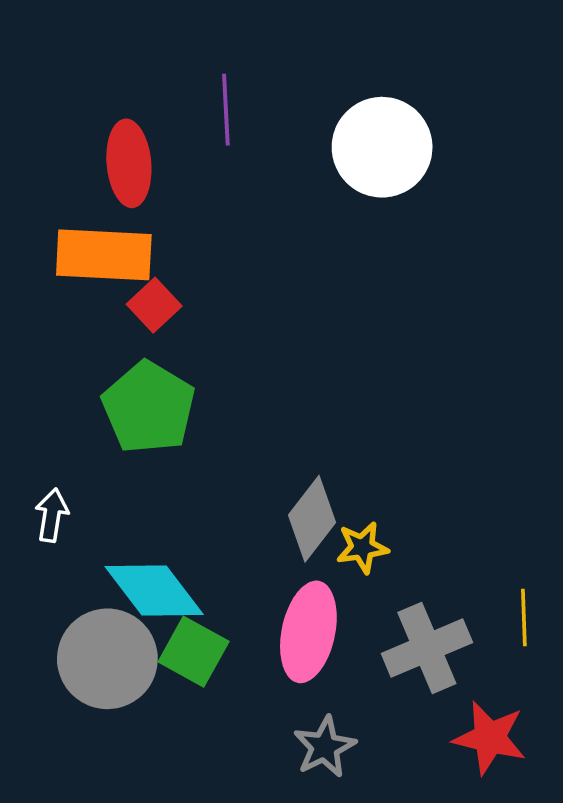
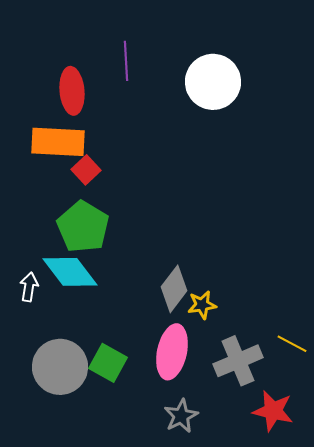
cyan diamond: (154, 591) -> (70, 272), moved
yellow line: (524, 618) -> (292, 344), turned -60

